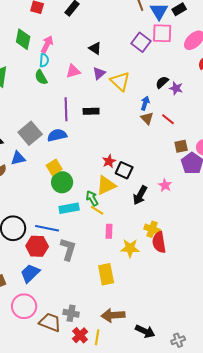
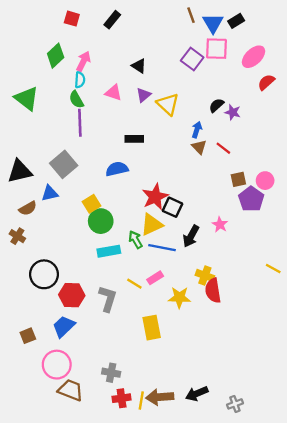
green diamond: (23, 39) -> (56, 56), turned 35
pink triangle: (73, 71) -> (113, 93), turned 35
purple line: (66, 109) -> (80, 123), moved
blue semicircle: (57, 135) -> (117, 169), moved
red star: (109, 161) -> (155, 197), size x1.6
yellow line: (97, 210) -> (134, 284), moved
blue line: (47, 228) -> (162, 248), moved
pink rectangle: (109, 231) -> (155, 278), turned 56
brown arrow: (113, 315) -> (160, 397), moved
brown trapezoid: (50, 322) -> (71, 390), moved
black arrow: (145, 331) -> (197, 394), turned 132
red cross: (80, 335) -> (122, 398), turned 35

